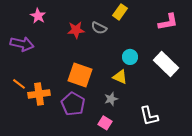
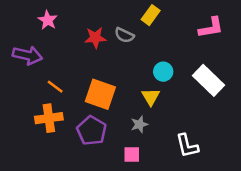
yellow triangle: (120, 77) -> (151, 97), turned 35
orange line: (19, 84) -> (55, 87), moved
pink square: (105, 123) -> (132, 155), turned -32

